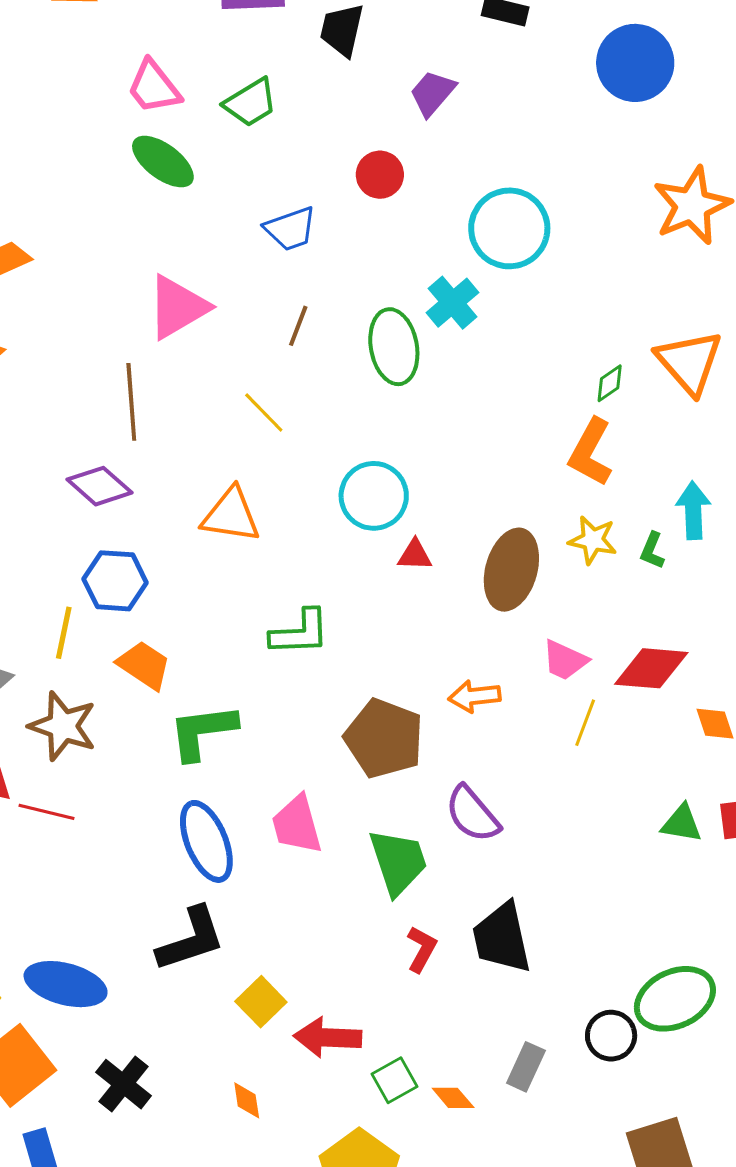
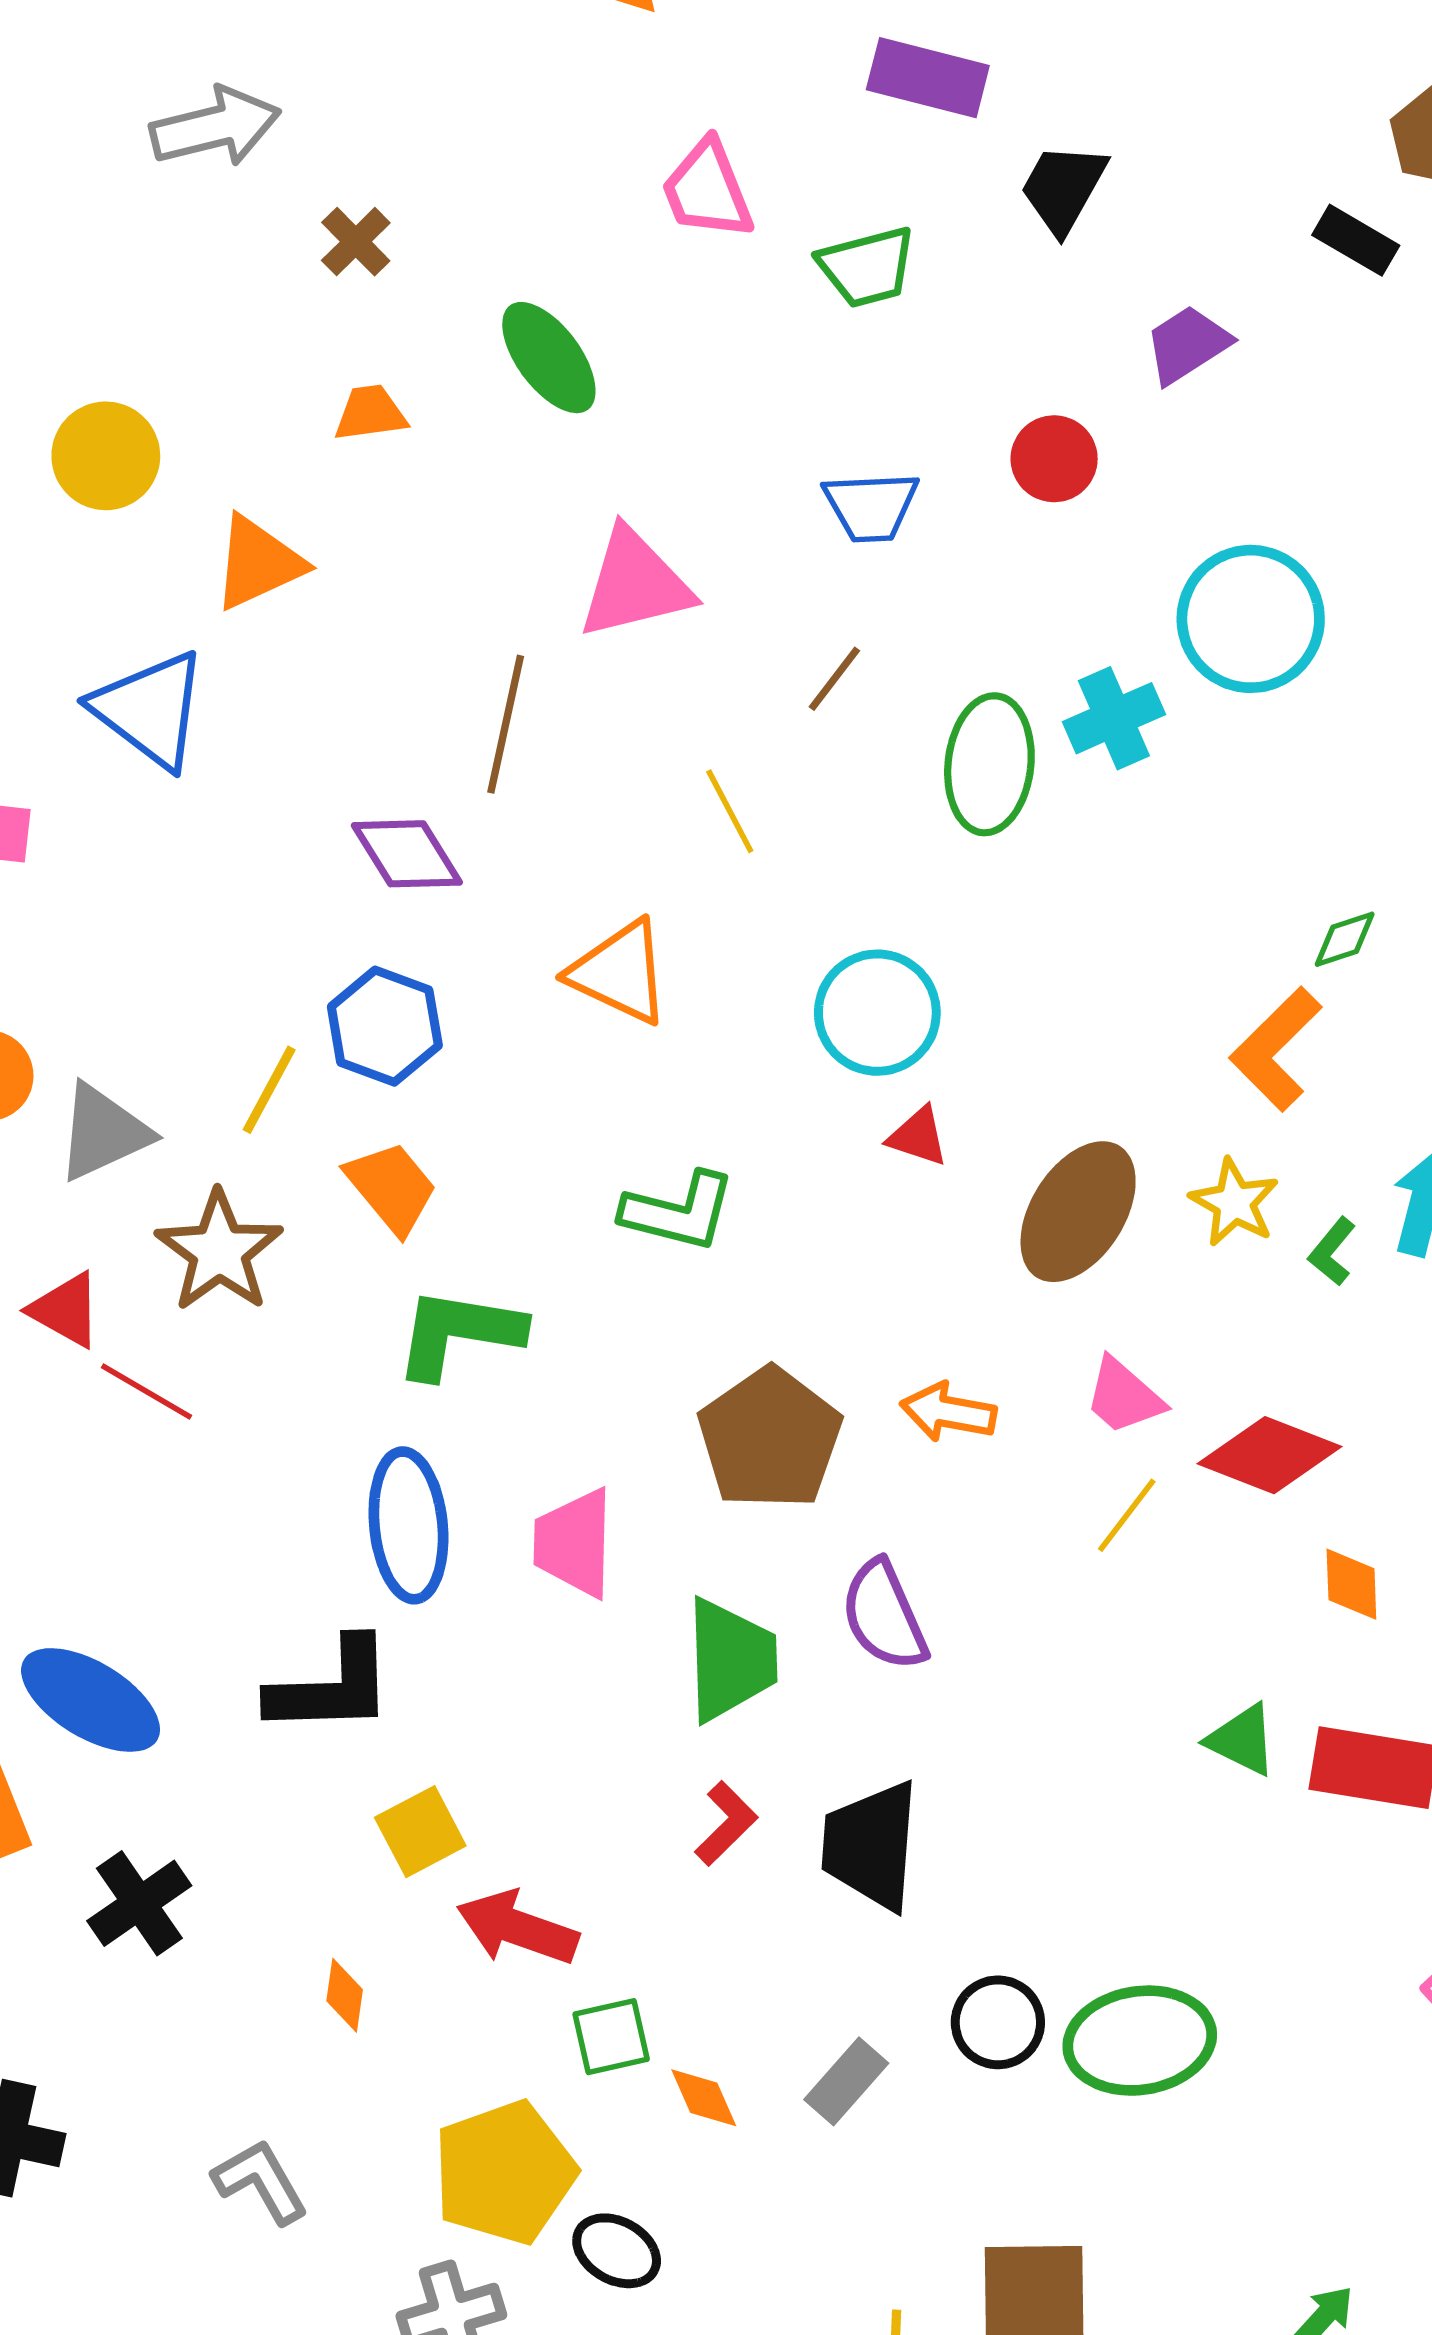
green ellipse: (163, 162) -> (549, 358), moved
black circle: (611, 1036) -> (998, 2022), moved

